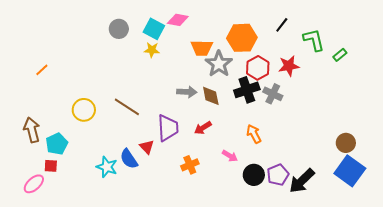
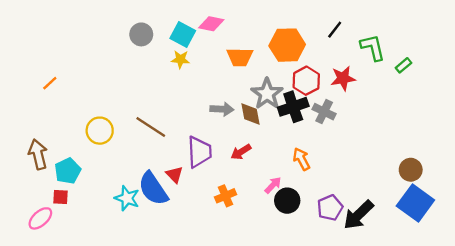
gray star: (219, 64) -> (267, 94), moved
pink arrow: (230, 156) -> (273, 185), turned -77
blue semicircle: (129, 159) -> (153, 189), size x1.4
black circle: (254, 175) -> (287, 201), moved

